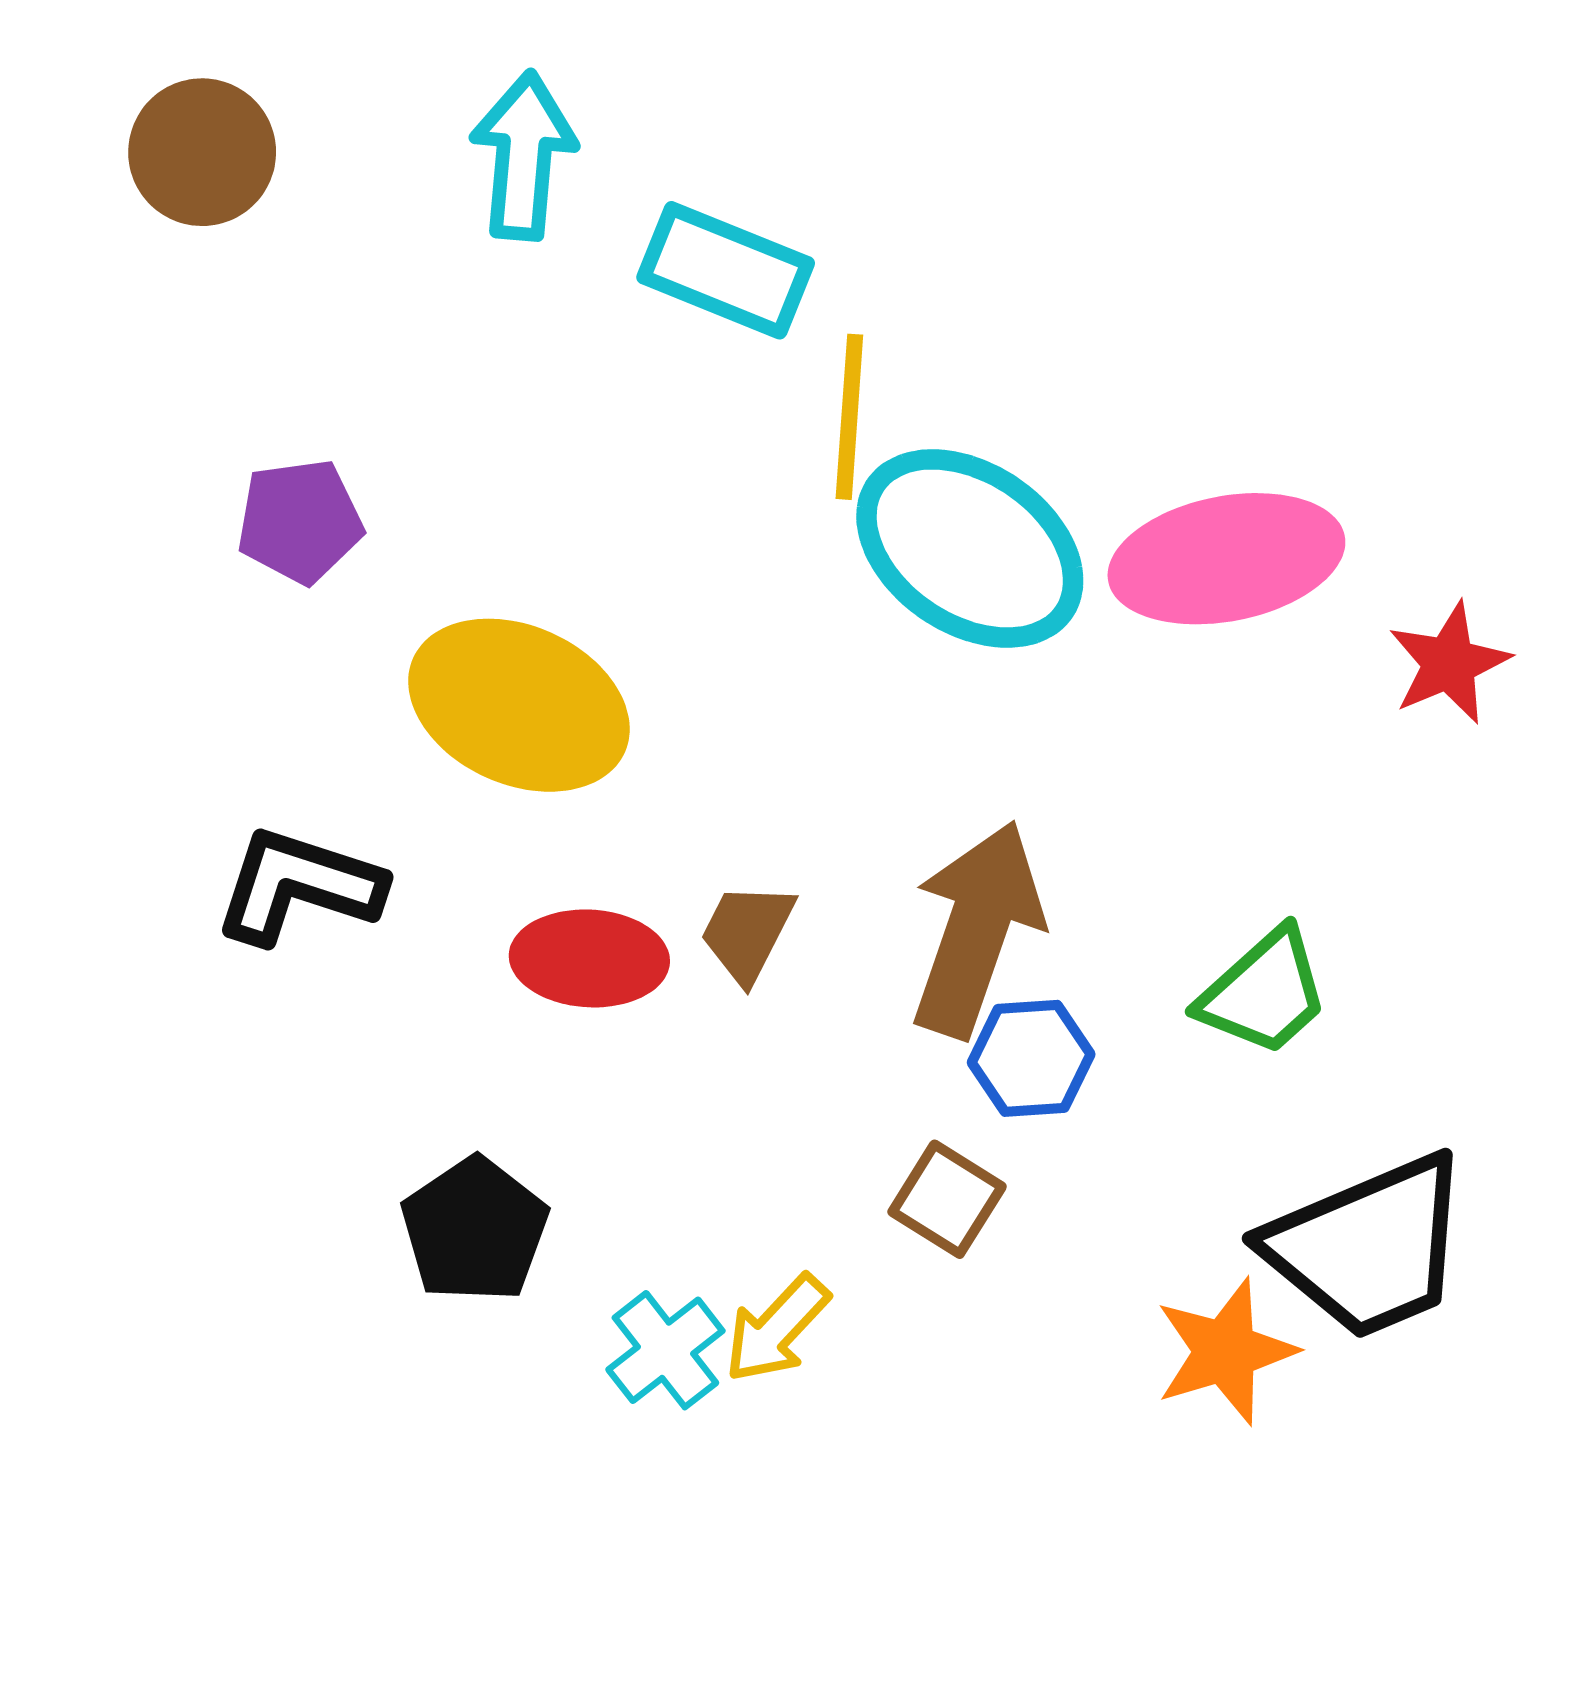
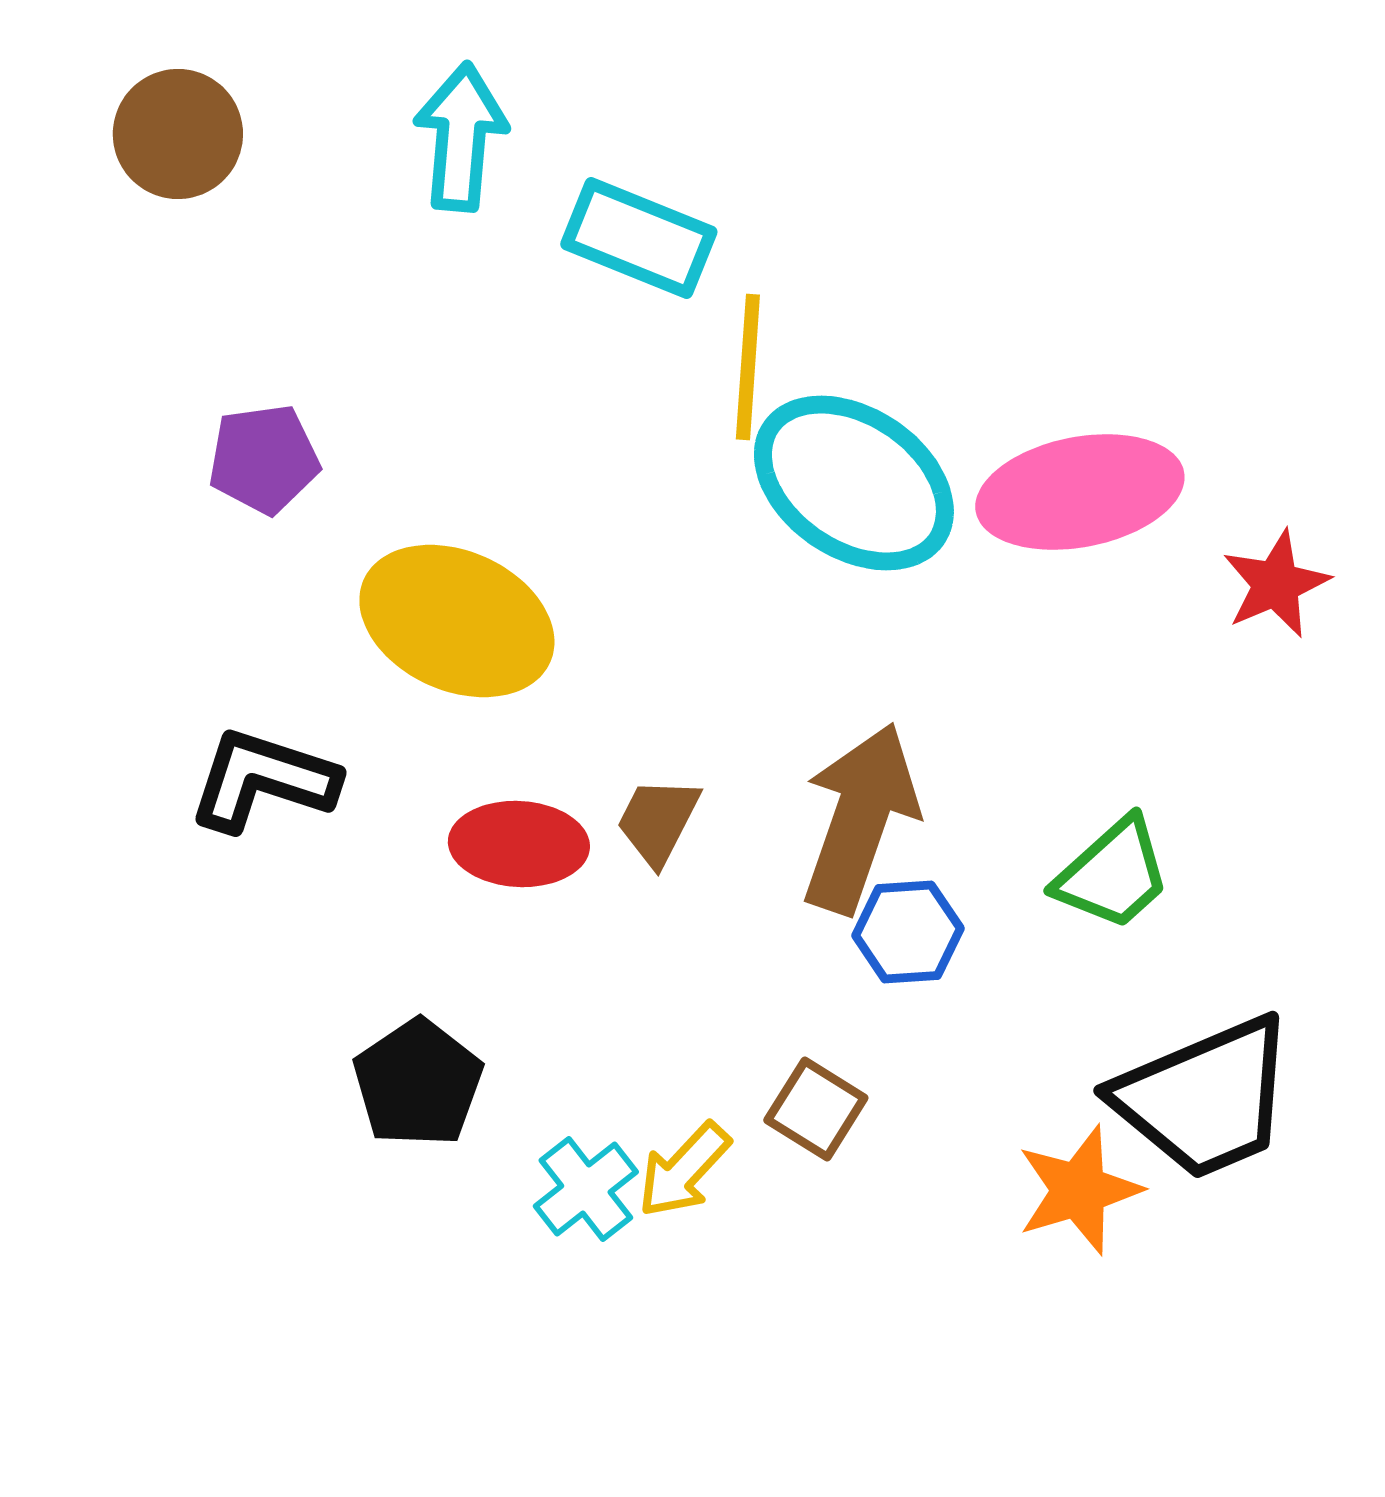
brown square: (947, 1199) -> (816, 1109), moved

